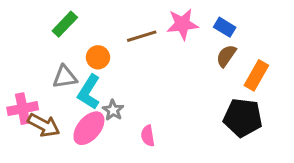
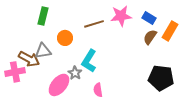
green rectangle: (65, 24) -> (43, 16), turned -30
orange rectangle: (256, 75) -> (170, 31), moved
cyan L-shape: (89, 92) -> (89, 61), moved
brown arrow: (44, 125) -> (29, 59), moved

